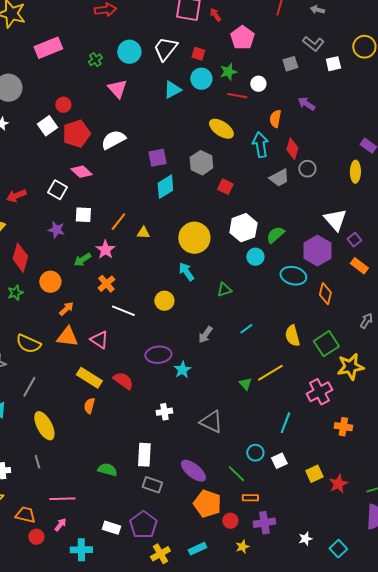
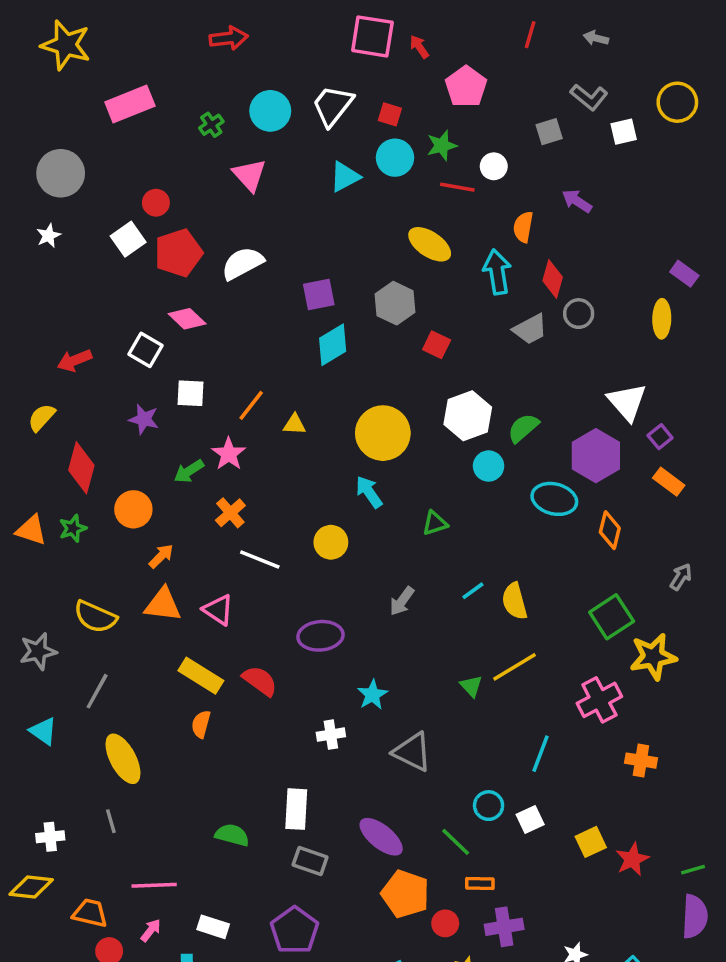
yellow semicircle: (292, 336) -> (515, 601), moved
cyan star: (182, 370) -> (372, 695), moved
white rectangle: (111, 528) -> (213, 927), moved

